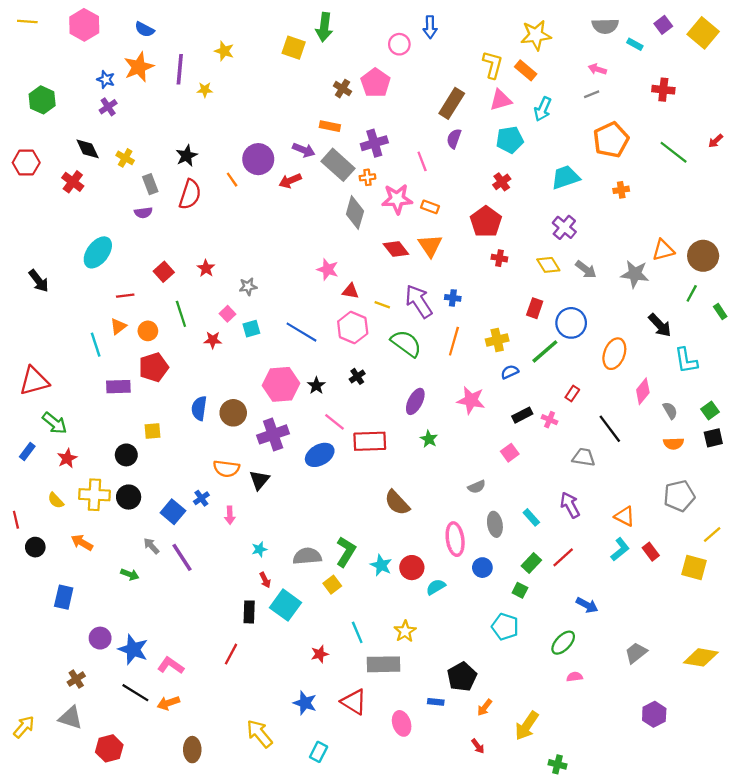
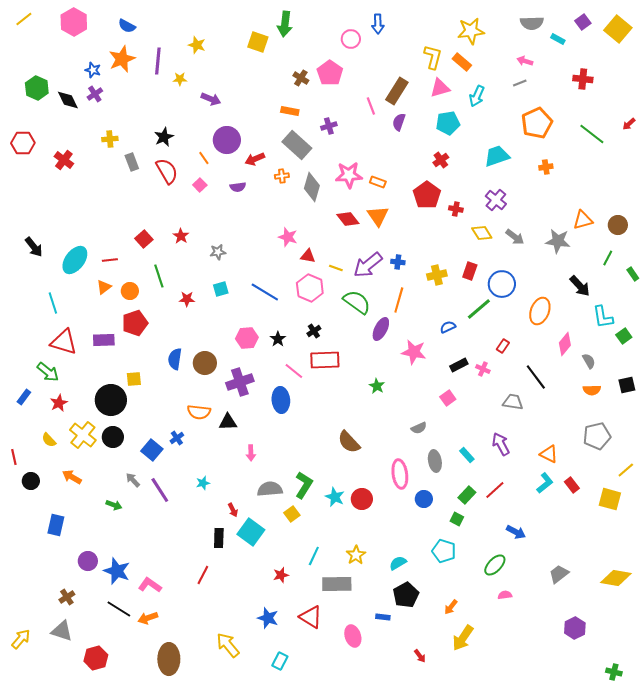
yellow line: (27, 21) -> (24, 19), turned -42
purple cross: (374, 143) -> (329, 126), size x0.7
black diamond: (88, 149) -> (68, 100), moved
purple arrow: (304, 150) -> (211, 99), moved
yellow cross: (125, 158) -> (110, 139), turned -35
pink line: (422, 161) -> (371, 106), moved
orange cross: (367, 177) -> (282, 176), moved
red semicircle: (190, 194) -> (167, 171), turned -48
purple semicircle: (143, 213) -> (238, 187), moved
cyan ellipse: (98, 252) -> (75, 260), moved
brown circle: (703, 256) -> (618, 225), size x0.7
red cross: (499, 258) -> (456, 209), moved
purple arrow: (419, 301) -> (368, 265), turned -96
pink square: (228, 314) -> (200, 185), moved
yellow cross: (497, 340) -> (437, 275), moved
cyan line: (96, 345) -> (53, 303), moved
red triangle: (34, 381) -> (64, 342), moved, turned 32
pink hexagon: (281, 384) -> (247, 338), size x0.7
purple ellipse: (415, 401) -> (381, 329), moved
green square: (710, 411) -> (624, 336), moved
red rectangle: (370, 441) -> (325, 360), moved
black circle: (126, 455) -> (111, 400), size x1.6
blue ellipse: (320, 455) -> (281, 400), turned -65
black triangle: (259, 480) -> (228, 422), turned 48
yellow cross: (94, 495) -> (83, 435), turned 36
pink arrow: (230, 515) -> (251, 453), moved
cyan star: (259, 549) -> (203, 483), moved
cyan semicircle: (436, 587) -> (398, 563), moved
cyan line: (357, 632) -> (314, 556), turned 48
orange arrow: (485, 707) -> (451, 607), moved
brown ellipse: (192, 750) -> (169, 659), size x1.4
green cross: (557, 764) -> (614, 672), moved

